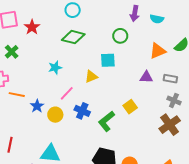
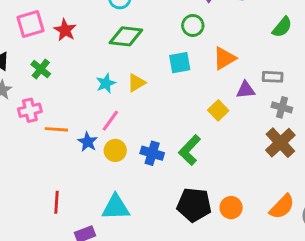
orange triangle: (158, 51) -> (224, 58), moved
yellow triangle: (91, 77) -> (136, 83), moved
purple triangle: (146, 77) -> (246, 90), moved
pink line: (67, 93) -> (110, 121), moved
yellow square: (130, 107) -> (218, 110), moved
blue cross: (82, 111) -> (152, 153), moved

